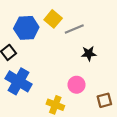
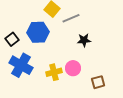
blue hexagon: (26, 28) -> (38, 32), moved
yellow cross: (55, 105) -> (54, 72), moved, turned -35

